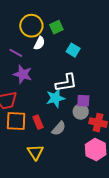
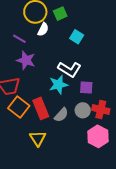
white L-shape: (66, 83) -> (69, 69), turned 40
gray circle: (81, 112) -> (83, 110), moved
orange square: (16, 121) -> (19, 107), turned 35
red rectangle: (38, 122) -> (41, 108), size x1.5

